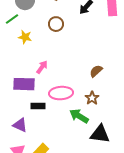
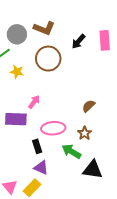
brown circle: (56, 24) -> (48, 59), size x1.6
black rectangle: (38, 106) -> (37, 146), moved, turned 72
purple triangle: (20, 125) -> (41, 168), moved

